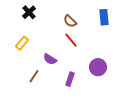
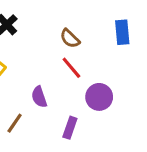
purple semicircle: (50, 59) -> (39, 97), turned 40
purple circle: (98, 67) -> (99, 97), moved

